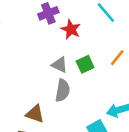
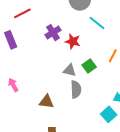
brown triangle: (35, 114) -> (47, 102), moved

